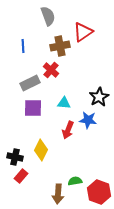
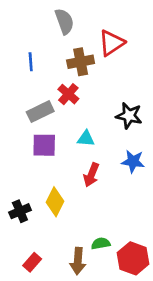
black star: (99, 97) -> (129, 116), moved, turned -30
blue star: (88, 120) -> (133, 161), moved
black cross: (15, 157) -> (20, 211), turned -35
red rectangle: (21, 176) -> (32, 262), moved

